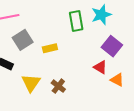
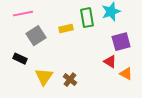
purple square: (112, 46) -> (121, 42), turned 36
yellow rectangle: (50, 48) -> (66, 29), moved

